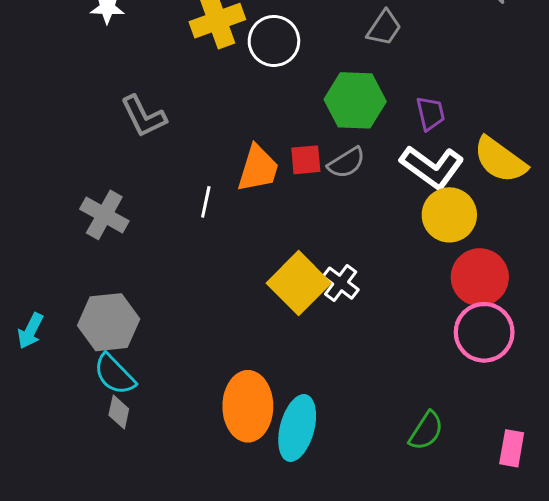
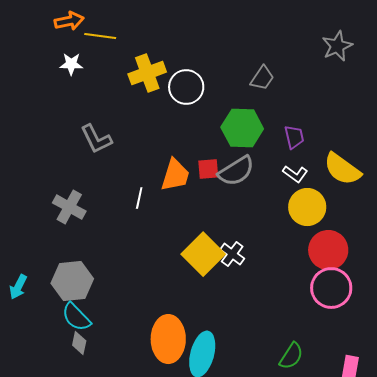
gray semicircle: (346, 163) -> (236, 171), size x1.4
white L-shape: (432, 167) -> (295, 174), size x0.6

